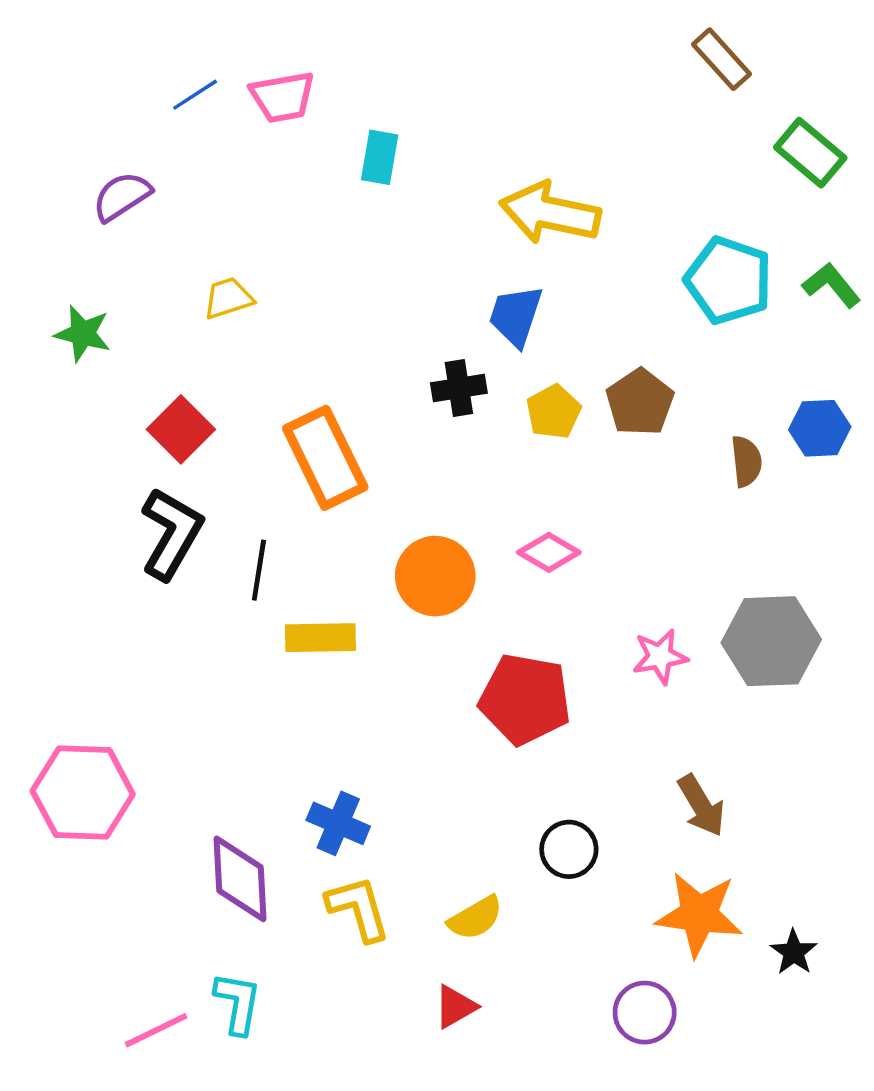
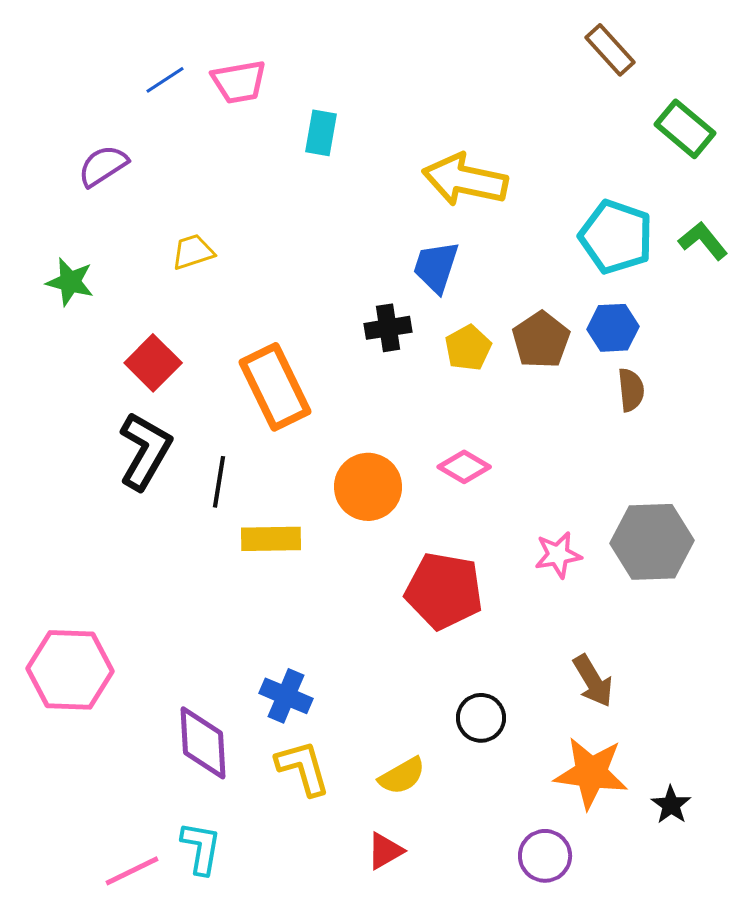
blue hexagon: (820, 428) -> (613, 328), moved

